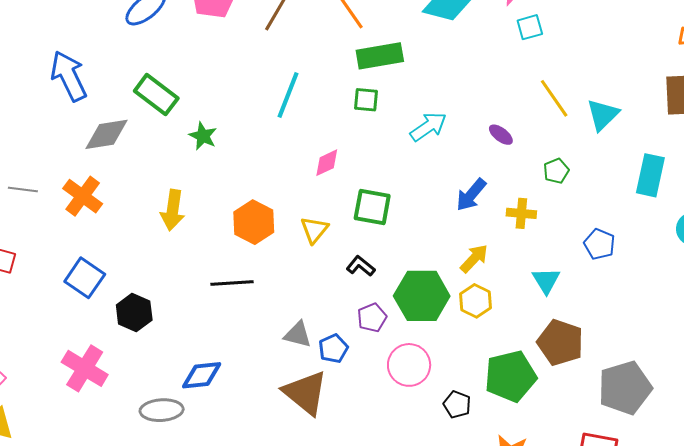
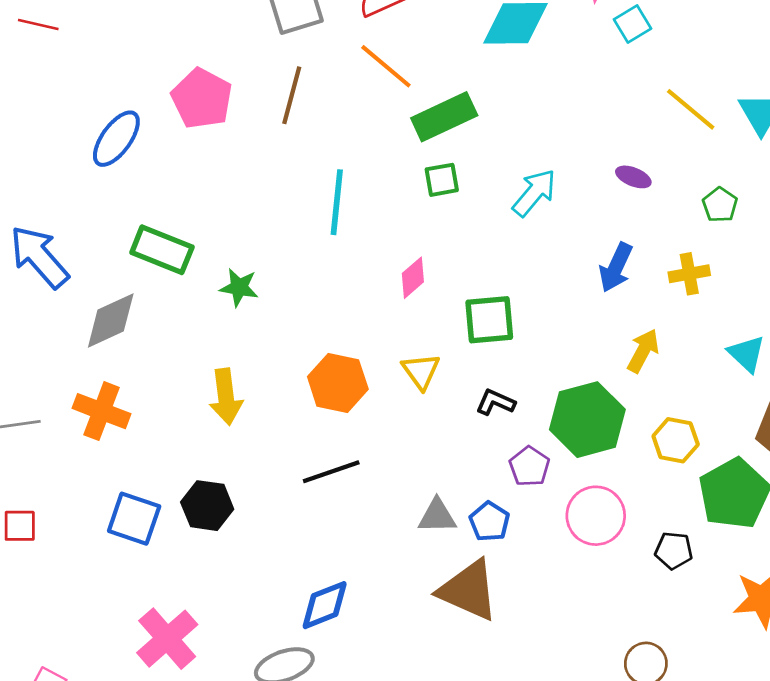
yellow hexagon: (475, 301) -> (676, 440), moved
black hexagon: (134, 312) -> (207, 506), moved
pink cross: (85, 368) -> (167, 639), turned 33

